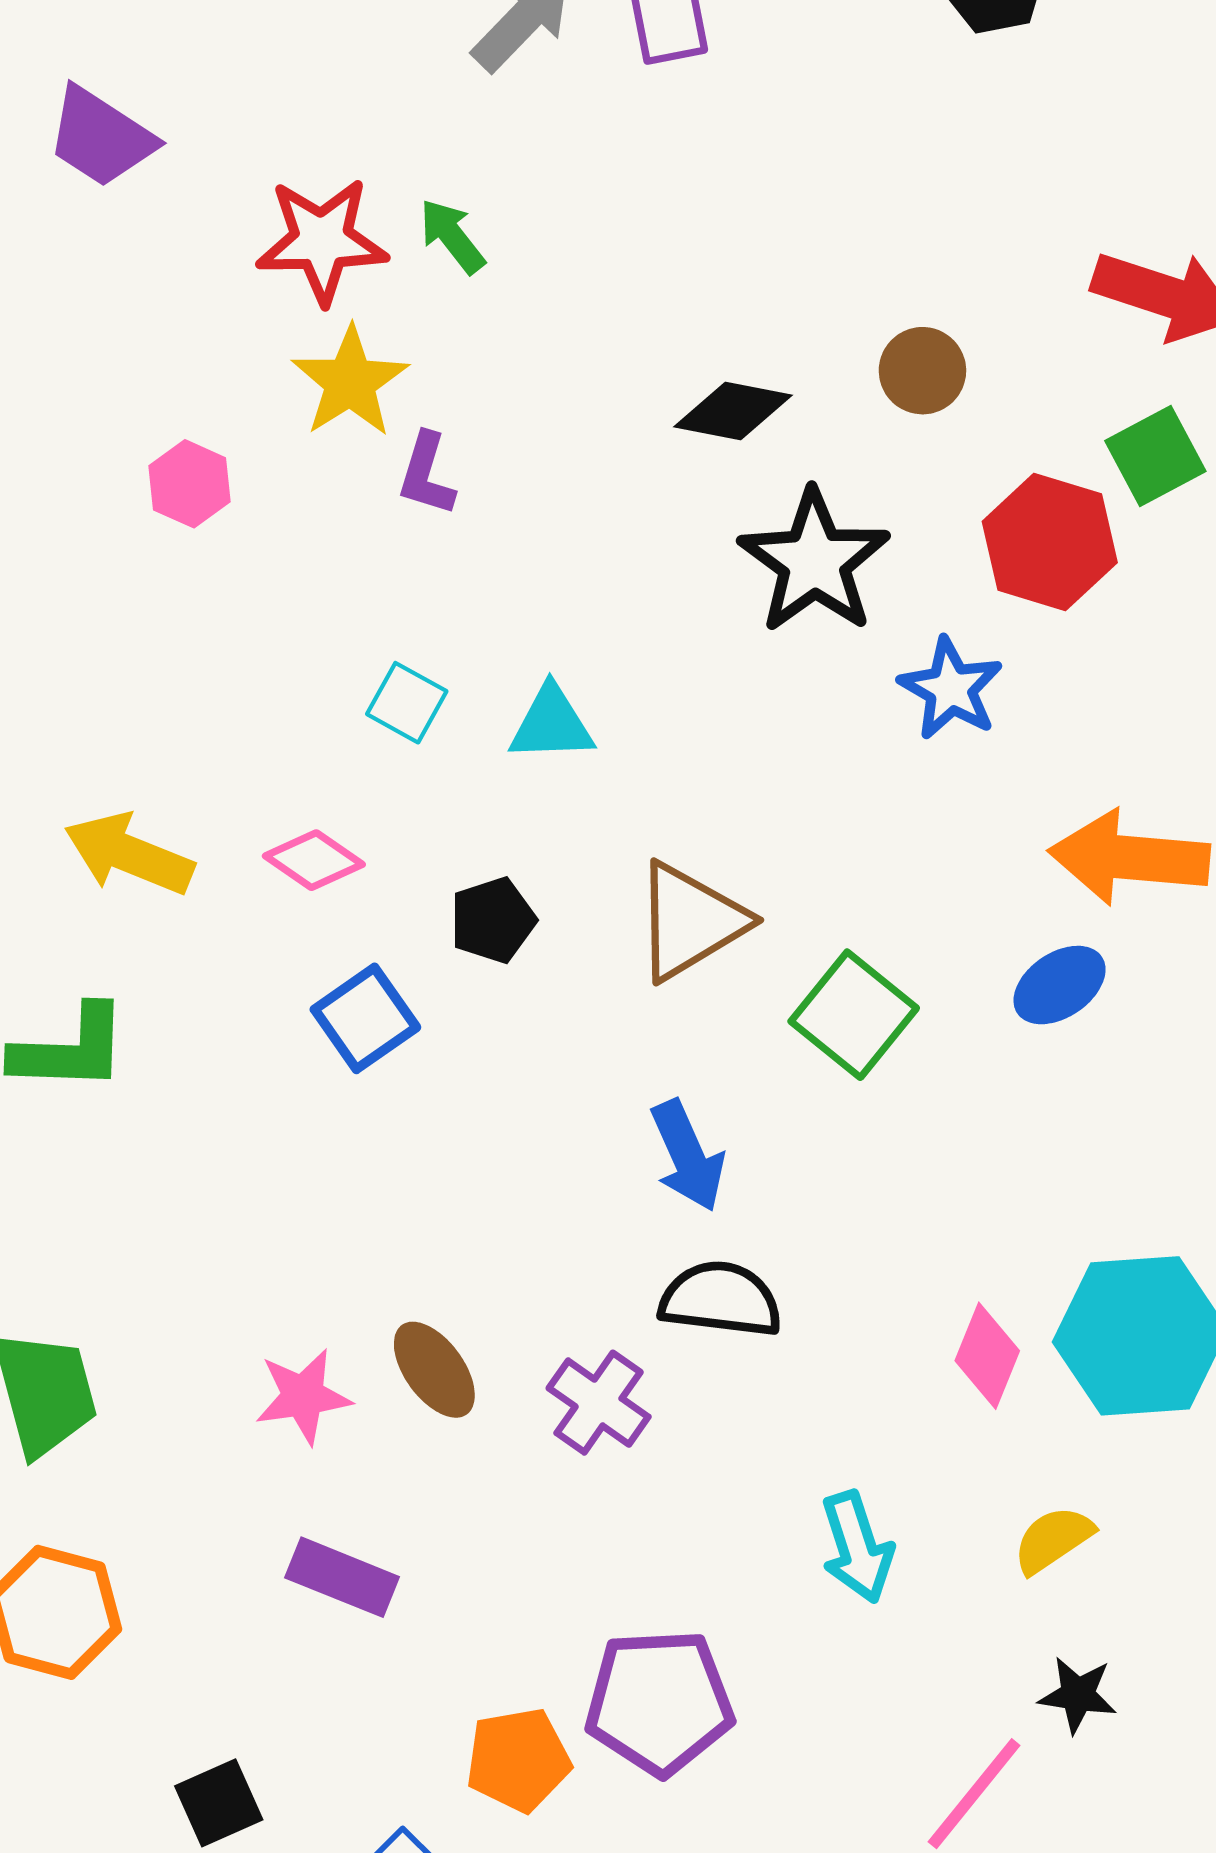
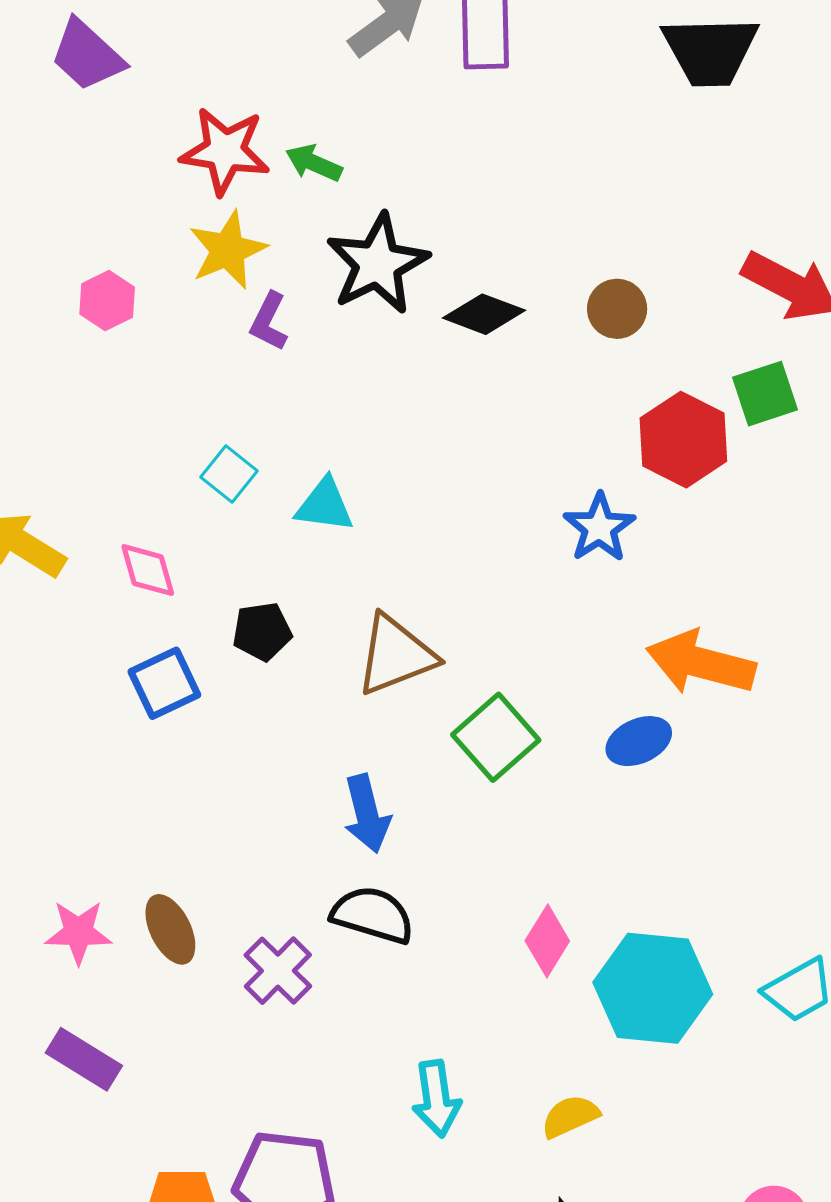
green arrow: (452, 236) -> (314, 163), turned -38
black star: (814, 562) -> (378, 264), moved
pink diamond: (314, 860) -> (148, 570), turned 30
pink diamond: (987, 1356) -> (547, 941), moved

